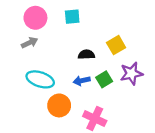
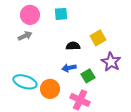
purple star: (131, 73) -> (111, 62), turned -30
cyan ellipse: (40, 79) -> (25, 82), moved
green square: (104, 79) -> (88, 76), moved

